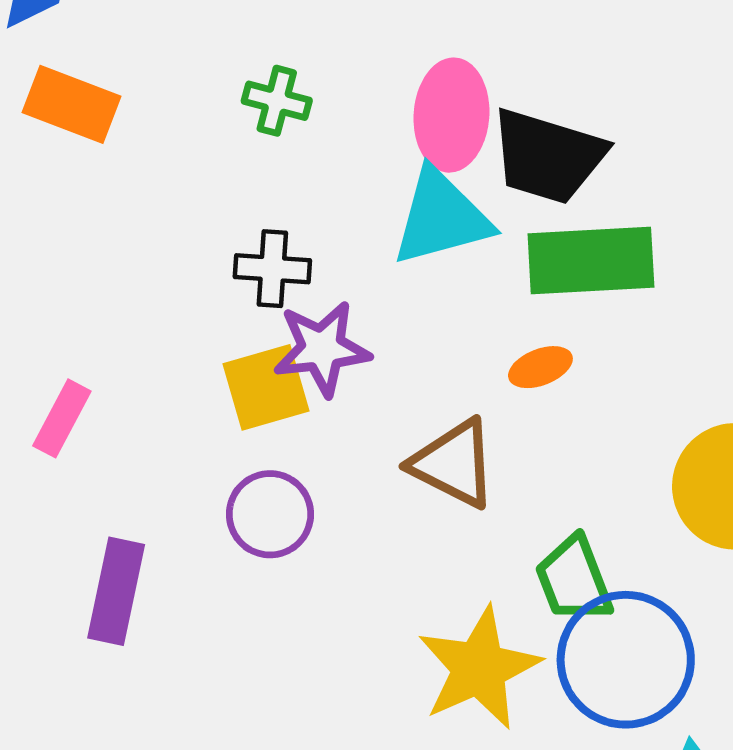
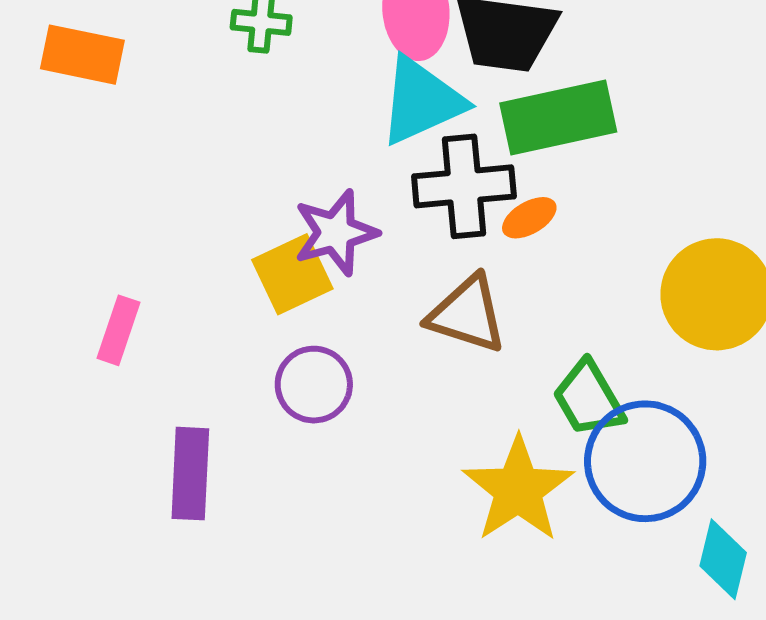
black cross: (272, 269) -> (464, 186), moved, size x1.5

